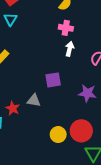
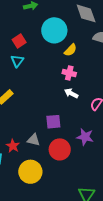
white arrow: (70, 49) -> (71, 93), turned -80
red circle: (81, 131) -> (60, 149), moved
yellow circle: (58, 135) -> (30, 172), moved, size x1.5

